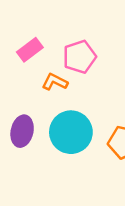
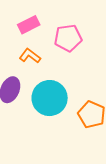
orange L-shape: (55, 82) -> (30, 56), moved

